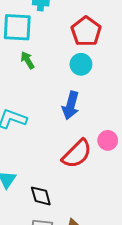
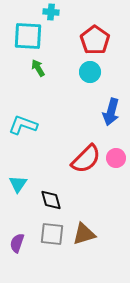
blue arrow: (71, 105) -> (111, 112), moved
pink circle: (108, 140) -> (116, 158), moved

